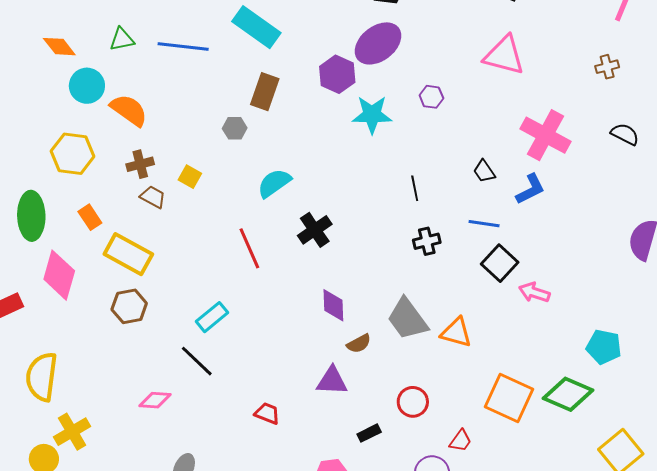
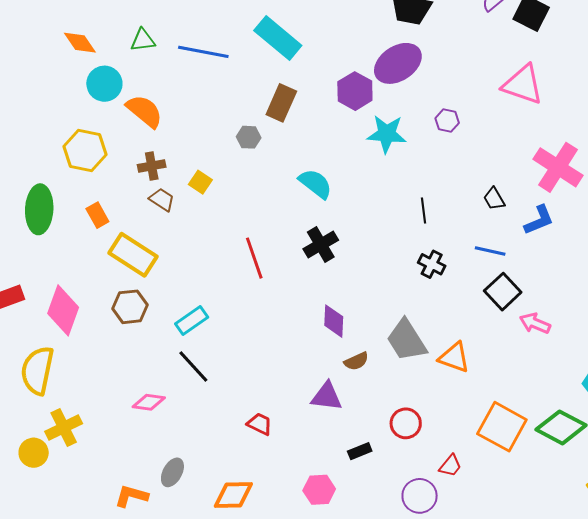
cyan semicircle: (274, 183) -> (315, 184), moved, turned 69
black cross: (427, 241) -> (432, 264), turned 36
pink diamond: (59, 275) -> (63, 310), moved
cyan rectangle: (212, 317) -> (192, 321), moved

